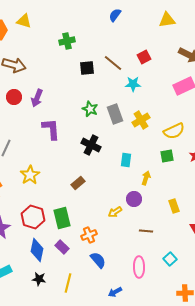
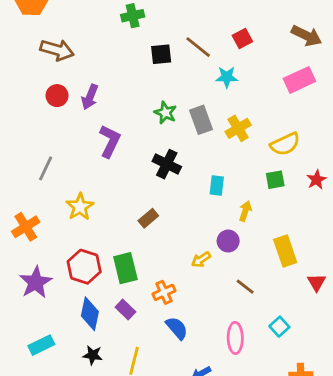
purple L-shape: (51, 129) -> (110, 141), turned 30
yellow rectangle: (174, 206) -> (285, 251), size x1.5
brown line: (146, 231) -> (245, 287), turned 32

